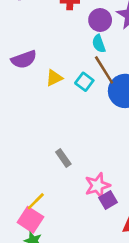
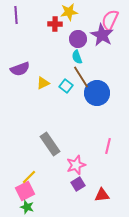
gray rectangle: (63, 158) -> (50, 144), size x1.6
purple square: (108, 200) -> (78, 184), moved
pink square: (30, 220) -> (25, 191), turned 30

